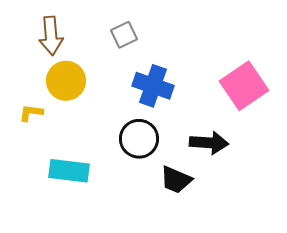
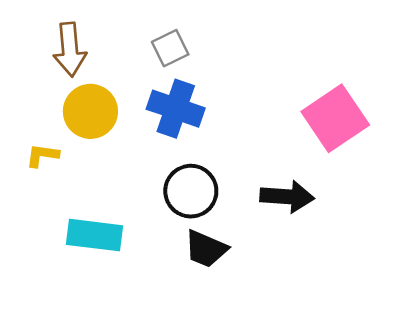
blue cross: (153, 86) -> (176, 109), moved
black trapezoid: (176, 180) -> (206, 249), moved

